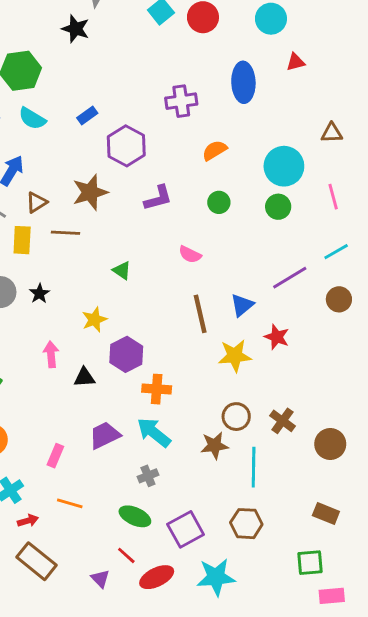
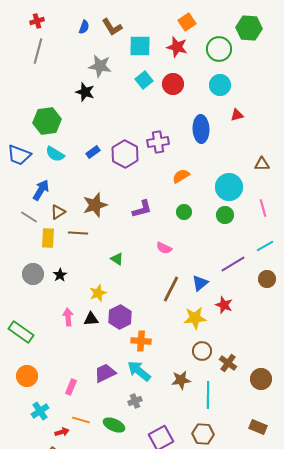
purple hexagon: (126, 146) -> (125, 154), moved
brown line: (200, 314) -> (171, 289), turned 40
black triangle: (84, 377) -> (91, 319), moved
brown circle: (236, 417) -> (202, 351), moved
green ellipse: (135, 516) -> (114, 425), moved
red arrow: (28, 521) -> (62, 432), moved

